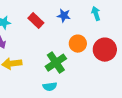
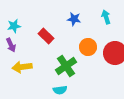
red rectangle: (36, 21) -> (46, 36), moved

